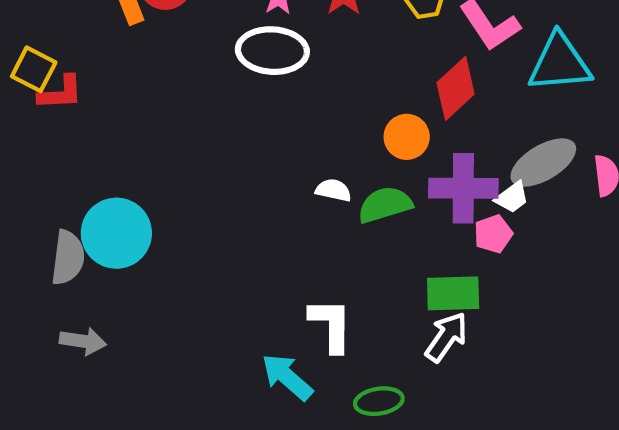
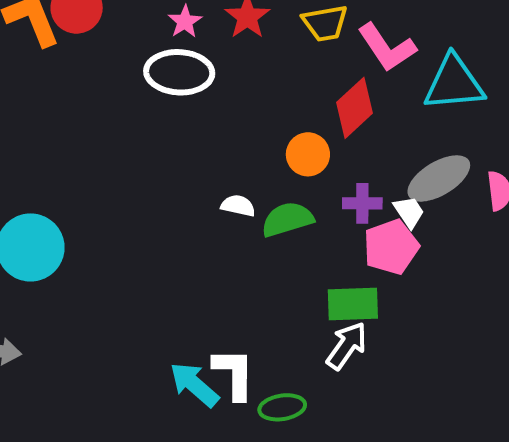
purple cross: (463, 188) -> (362, 203), size x0.6
white trapezoid: (512, 197) -> (409, 212), turned -87
pink pentagon: (493, 234) -> (391, 247), size x1.5
white L-shape: (331, 325) -> (234, 374), moved

